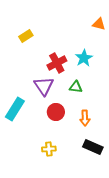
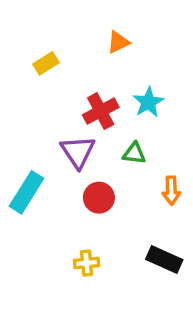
orange triangle: (99, 24) -> (118, 42), moved, turned -40
orange arrow: (85, 118) -> (171, 191), moved

